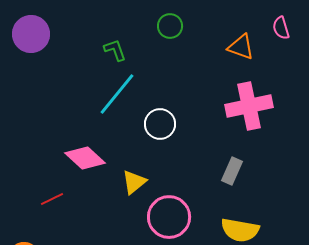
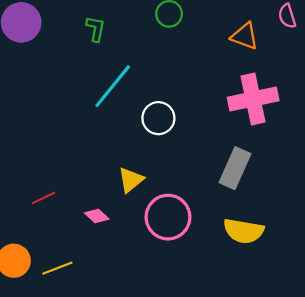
green L-shape: (115, 50) -> (96, 29), moved, turned 30
pink diamond: (85, 158) -> (97, 216), moved, size x0.6
gray rectangle: (232, 171) -> (235, 168), size x1.4

